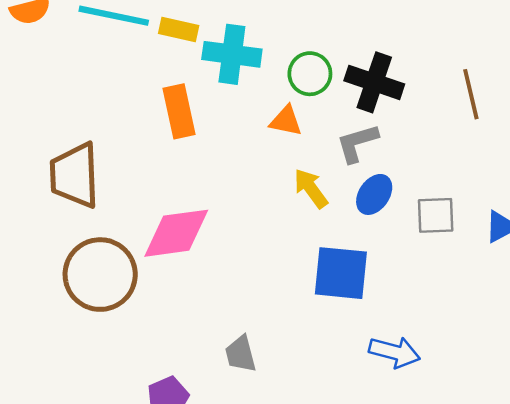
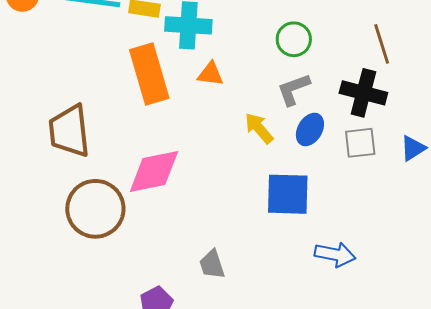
green circle: (310, 74) -> (294, 39), moved
black cross: (374, 82) -> (363, 93), moved
orange rectangle: (179, 111) -> (149, 74), size x1.4
orange triangle: (286, 121) -> (210, 74), moved

